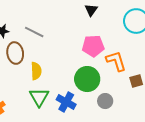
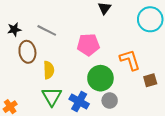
pink pentagon: (93, 46) -> (88, 45), moved
gray circle: (105, 101) -> (110, 100), moved

